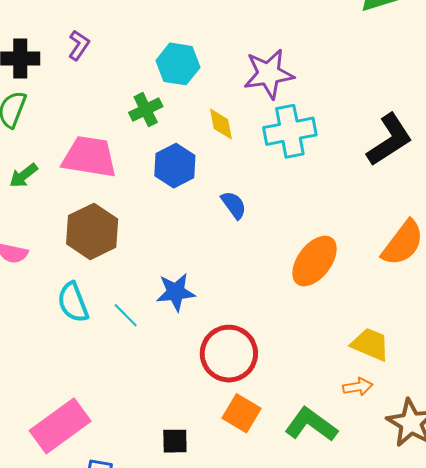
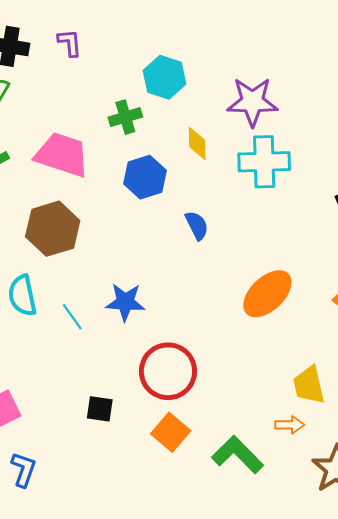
purple L-shape: (79, 45) -> (70, 43), turned -48
yellow trapezoid: (370, 344) -> (309, 385), turned -135
black square: (175, 441) -> (100, 409), moved

